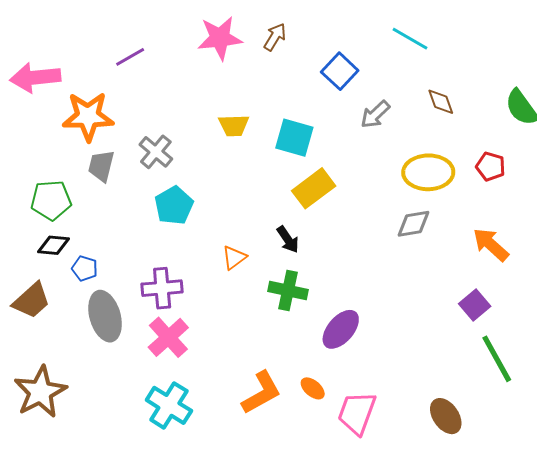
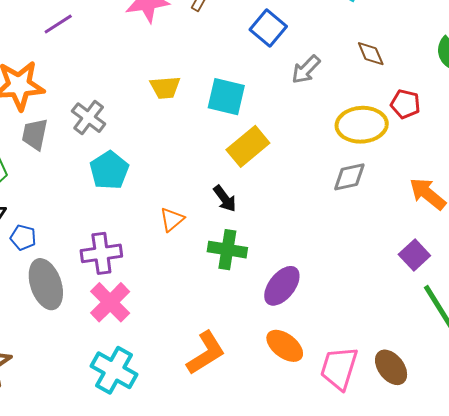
red pentagon: (490, 166) -> (405, 104), moved
orange ellipse: (313, 388) -> (285, 346), moved, size x1.5
pink trapezoid: (357, 413) -> (339, 368), moved

